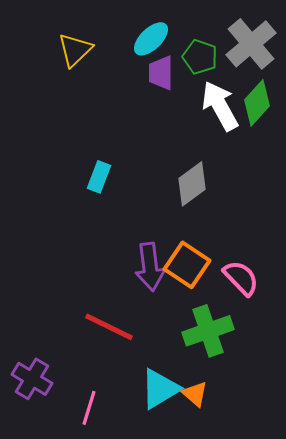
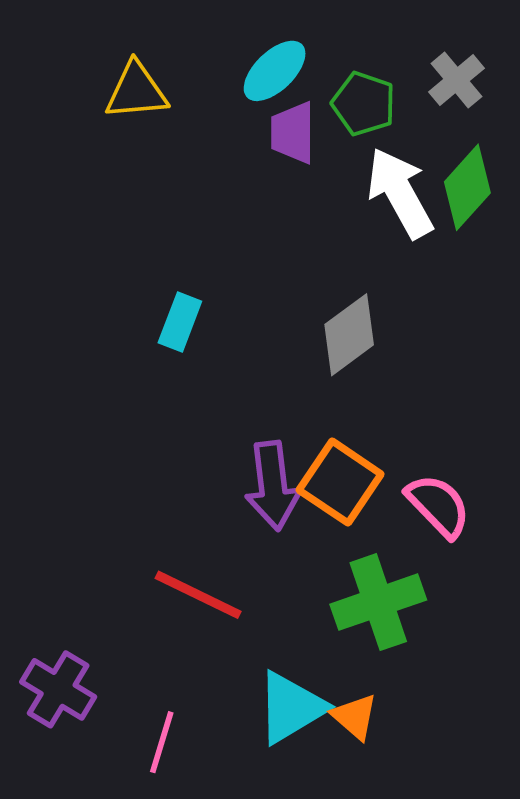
gray cross: (251, 44) -> (456, 80), size x0.6
yellow triangle: (75, 50) -> (136, 91), turned 39

